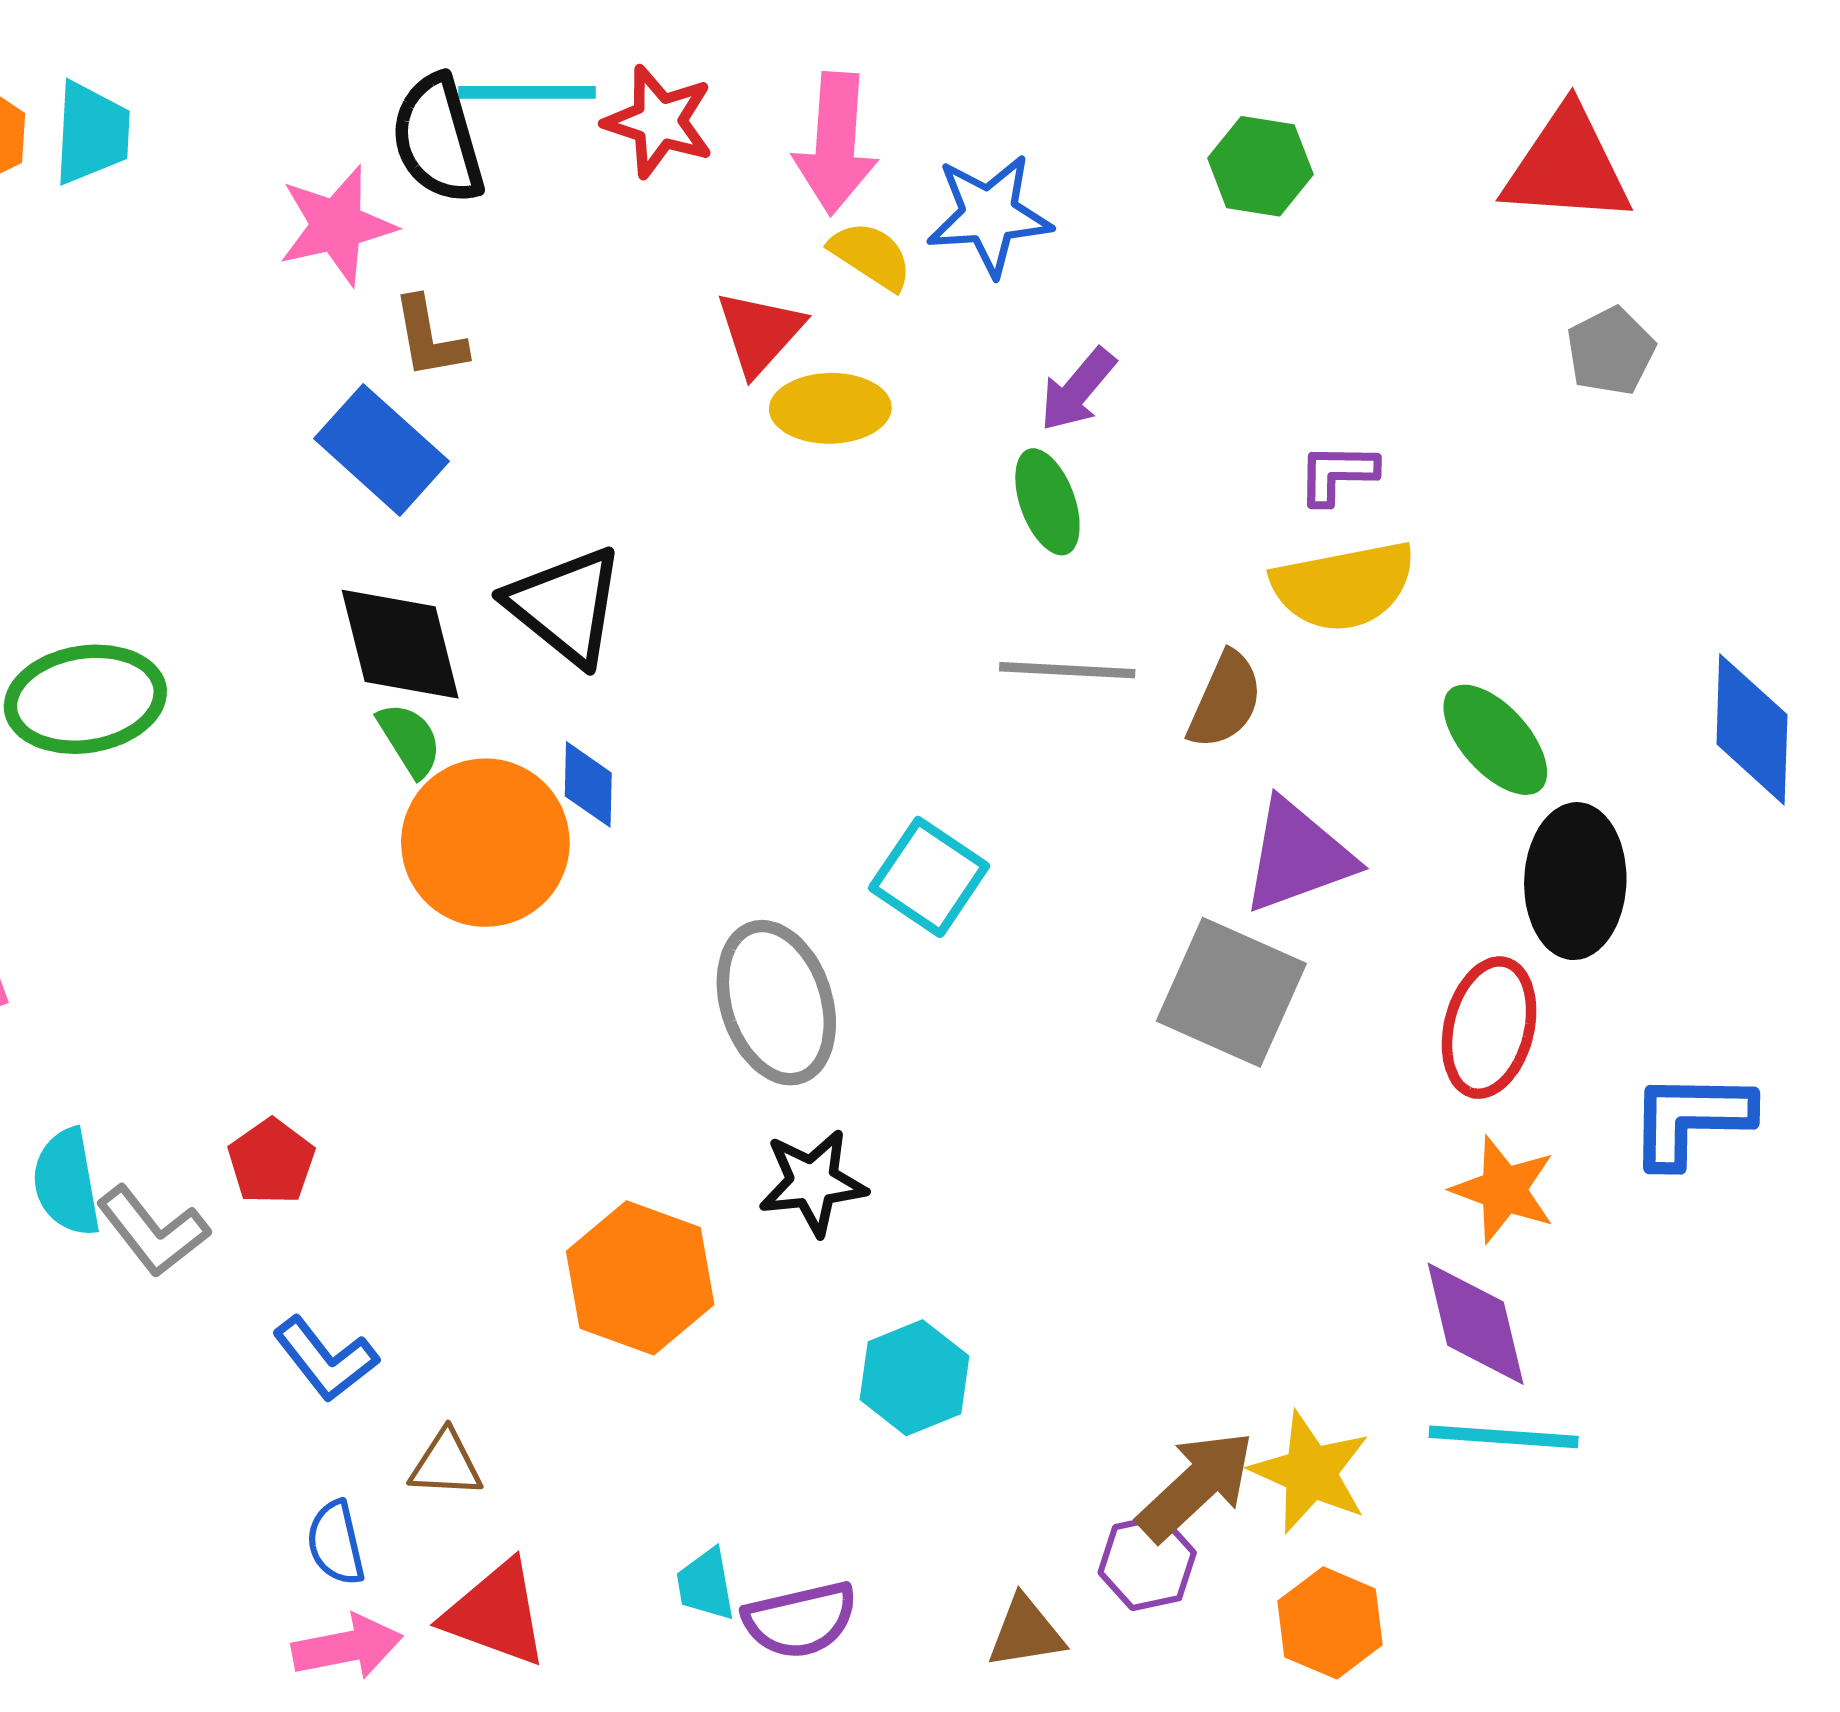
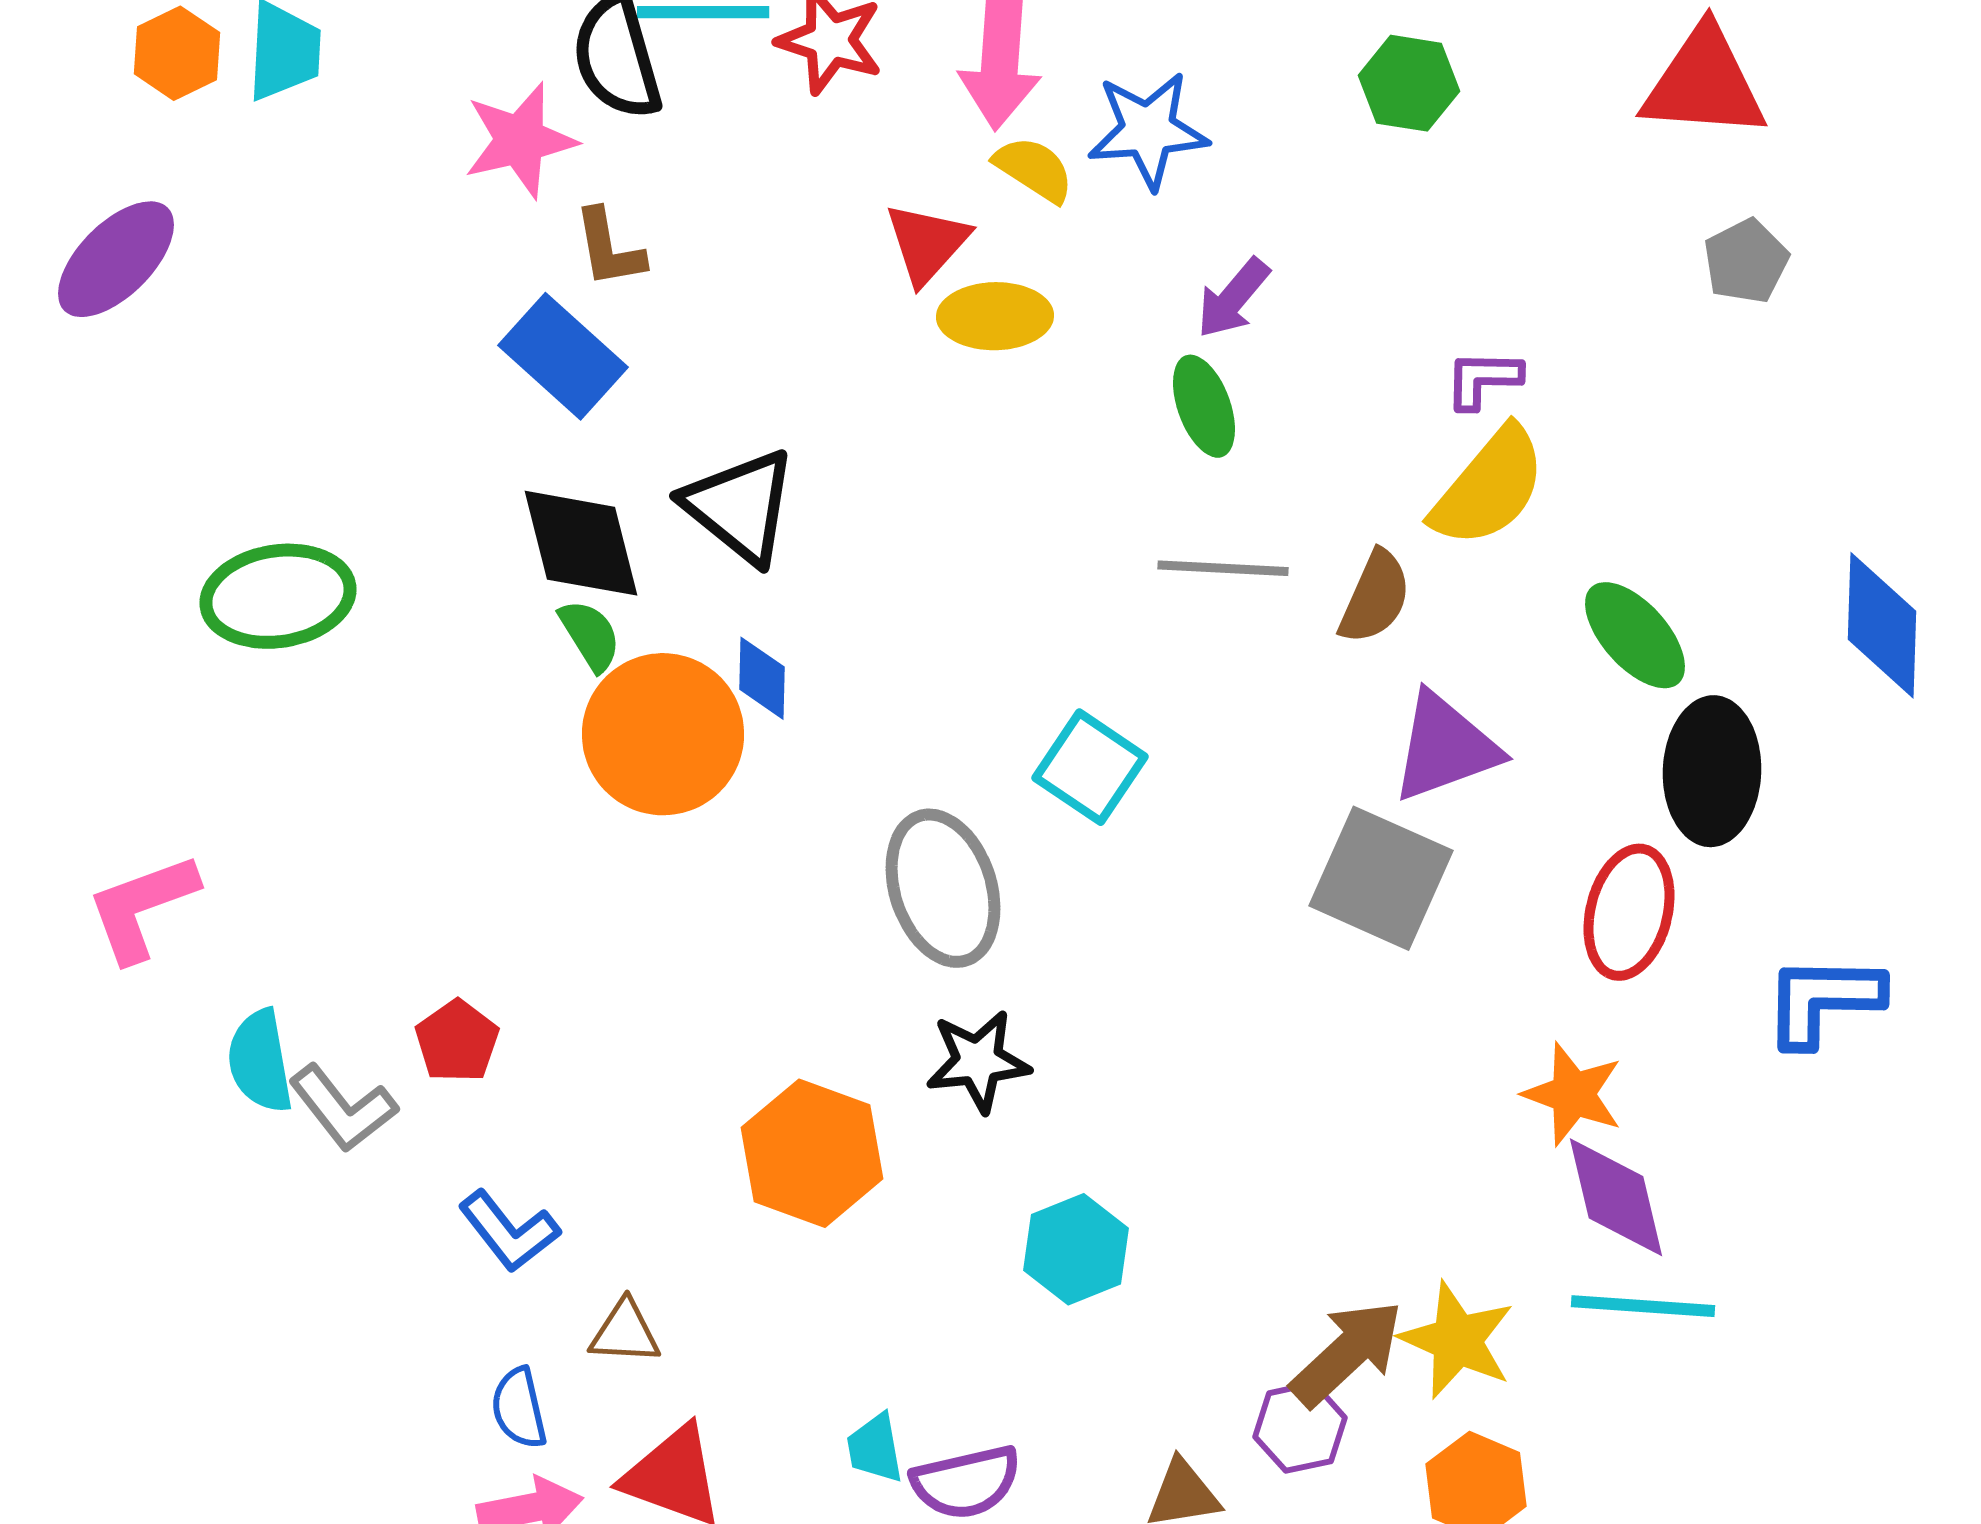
yellow semicircle: (1344, 586) -> (1489, 487), turned -39
orange star: (1504, 1190) -> (1573, 1094), moved

